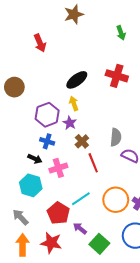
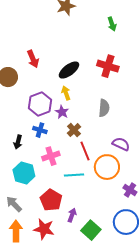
red arrow: (40, 43) -> (33, 59), moved
gray semicircle: (116, 137) -> (104, 108), moved
black arrow: (35, 159) -> (18, 142), moved, turned 80
cyan line: (81, 199) -> (74, 175), moved, turned 30
orange circle: (116, 200) -> (107, 167), moved
purple arrow: (80, 228) -> (72, 215), turned 72

